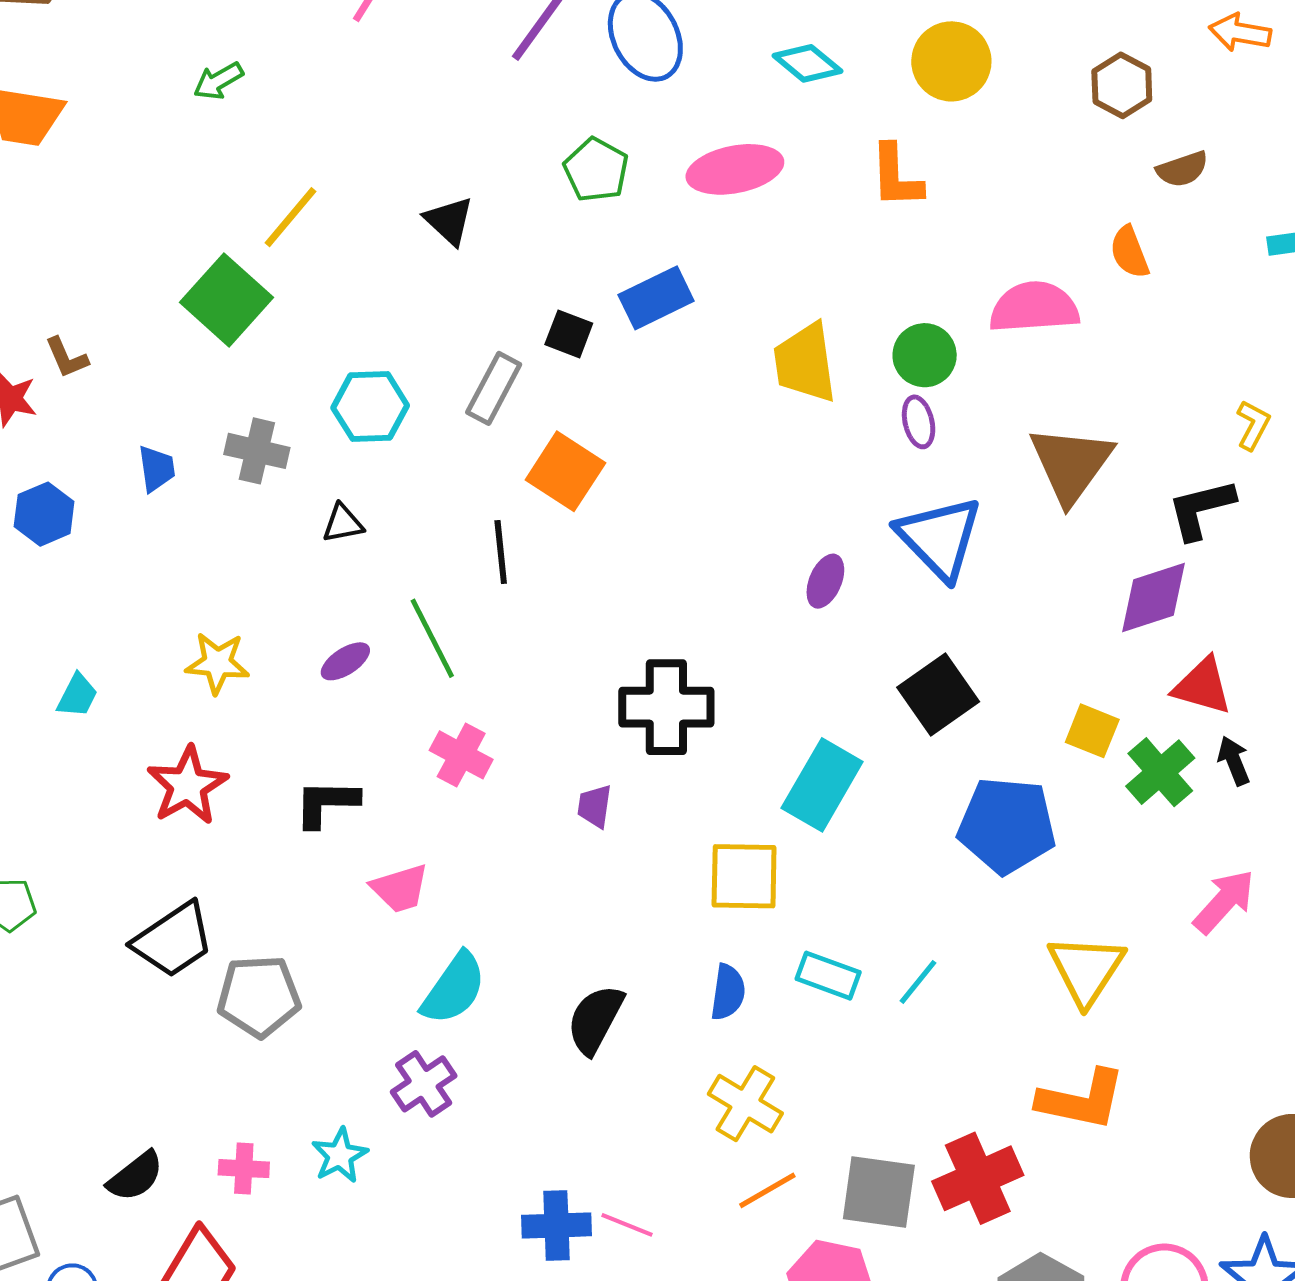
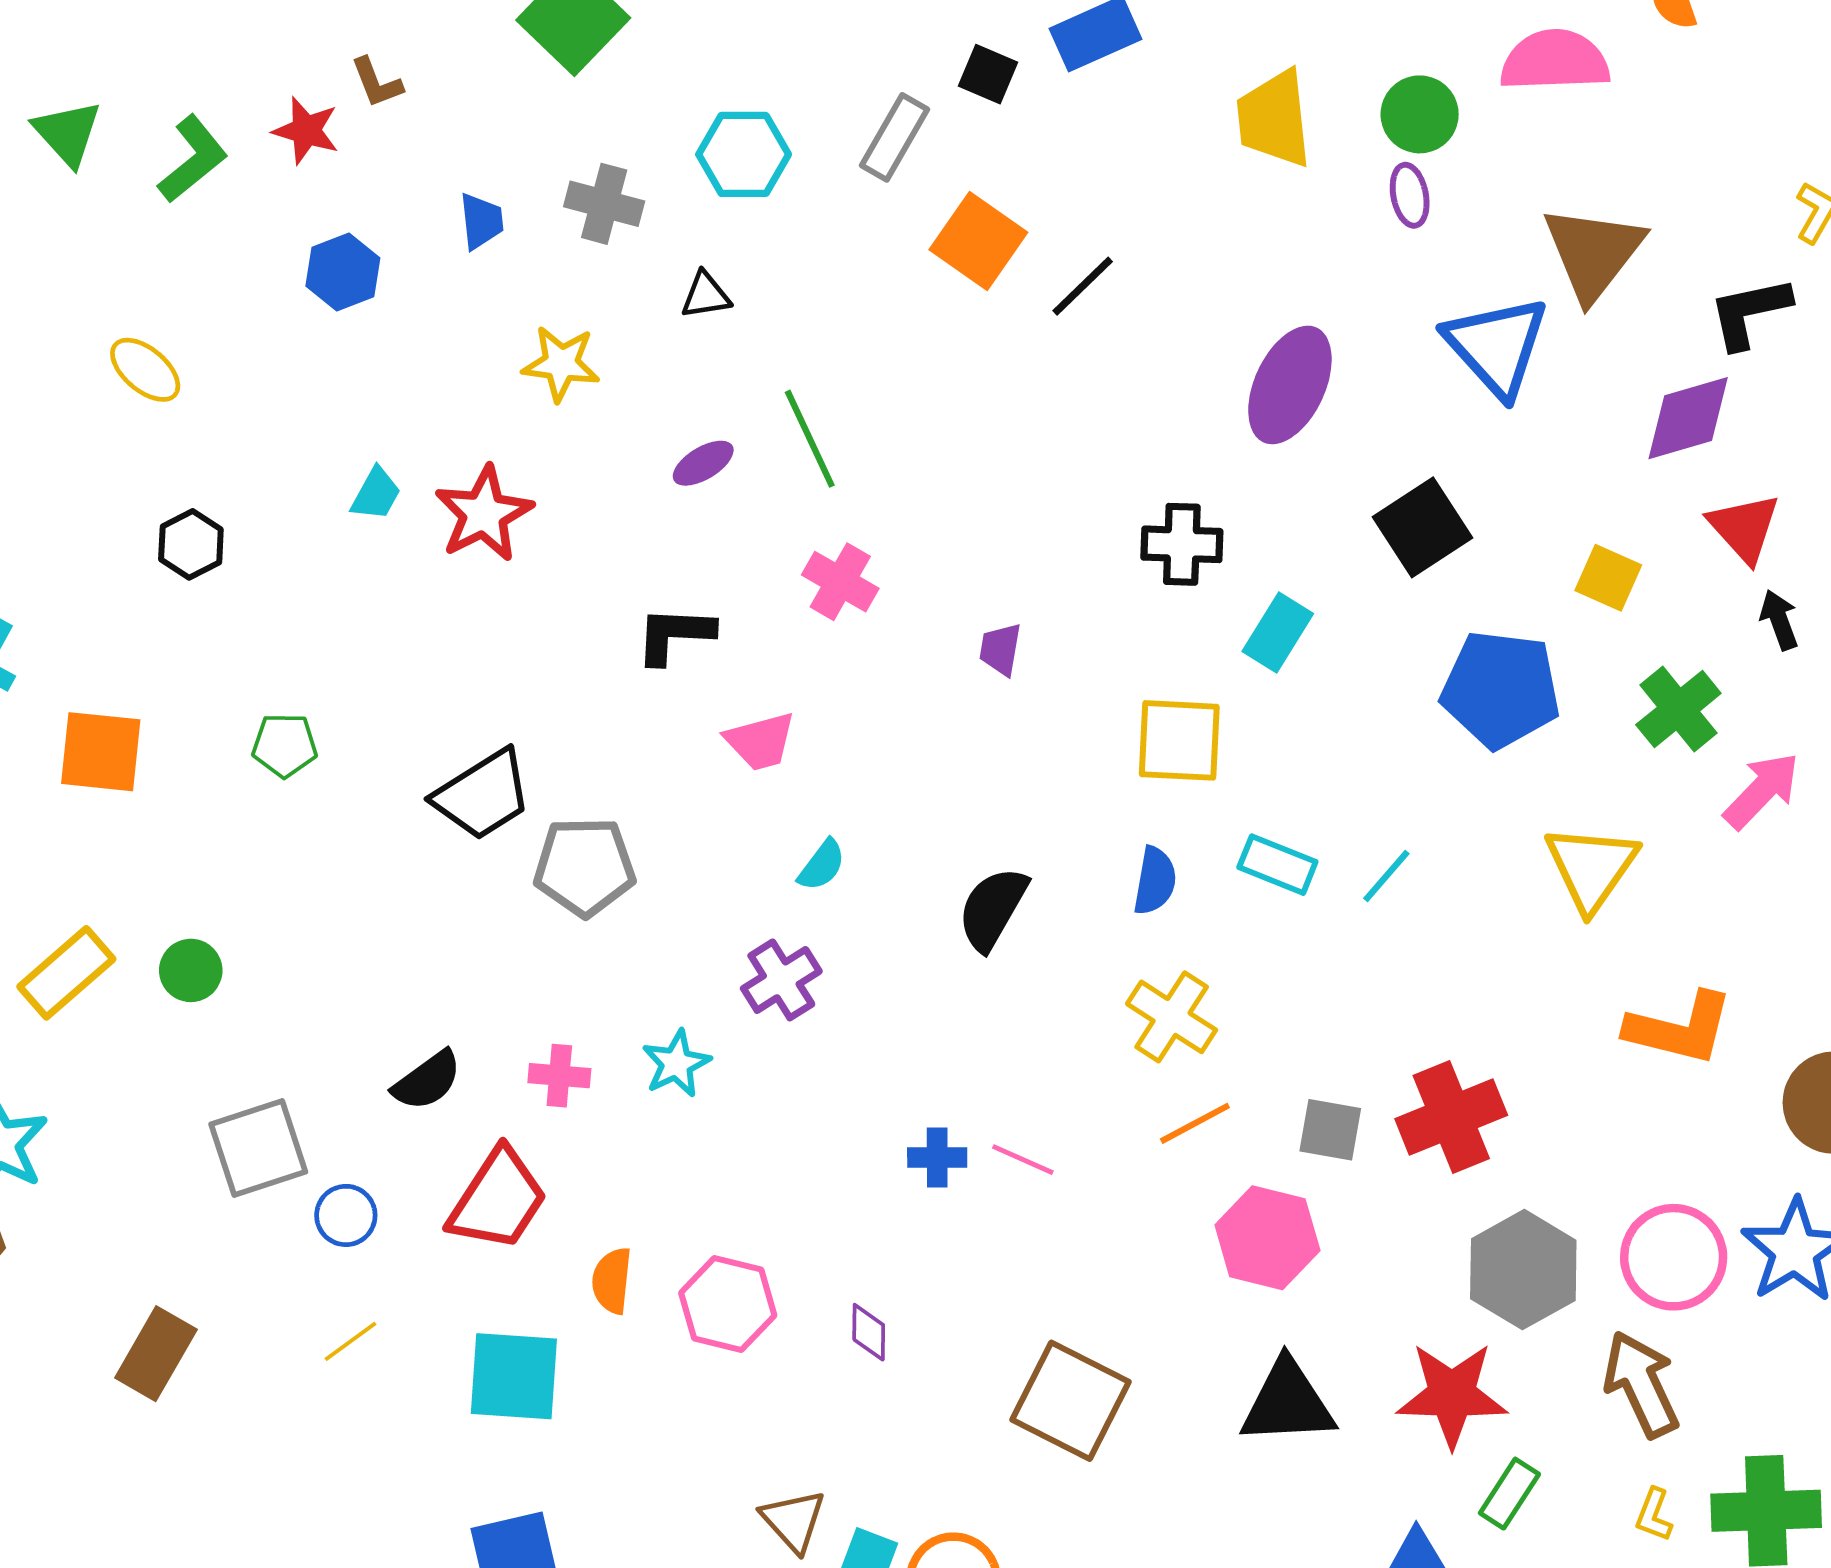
blue triangle: (940, 538) -> (1497, 346), moved
black line: (501, 552) -> (1083, 286), moved, turned 50
purple ellipse: (825, 581) -> (1290, 385), size x1.8
yellow star: (217, 663) -> (561, 364), moved
red triangle: (1202, 686) -> (1744, 528), turned 30
black cross: (666, 707) -> (1182, 544), moved, size x0.7
green cross: (1160, 772) -> (1678, 709), moved
cyan rectangle: (822, 785) -> (1278, 633), size x0.7
red star: (188, 786) -> (484, 514), moved
cyan semicircle: (454, 988) -> (822, 865), size x0.6
orange L-shape: (1082, 1100) -> (1680, 1028), moved
gray square: (879, 1192) -> (1330, 1130), size x0.7
blue cross: (557, 1226) -> (937, 1158), size x0.7

